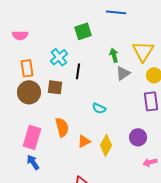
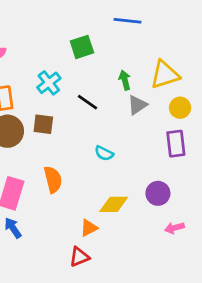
yellow triangle: (143, 51) -> (165, 75), turned 40
black line: (78, 71) -> (87, 102), moved, turned -63
orange triangle: (84, 141) -> (89, 228), moved
yellow diamond: (106, 145) -> (114, 204), turned 60

